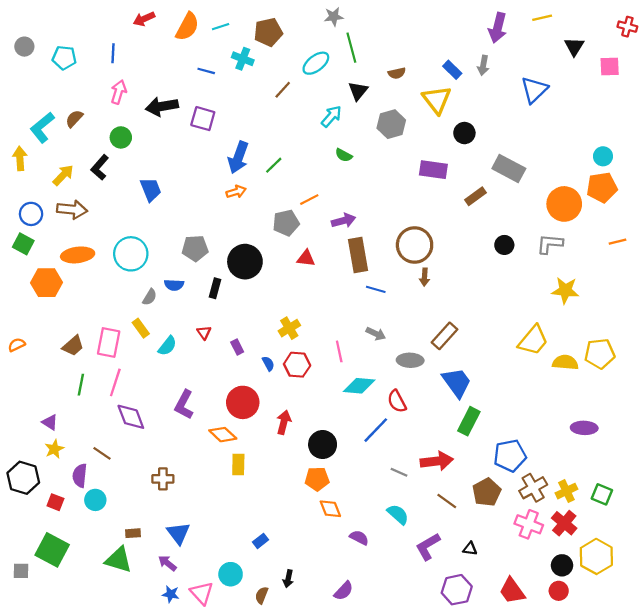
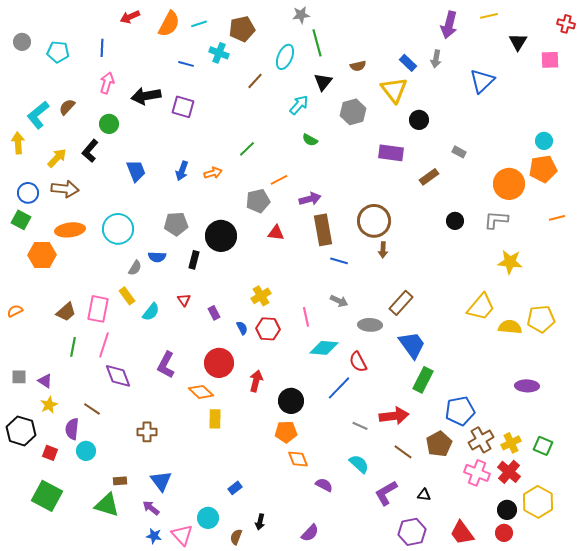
cyan ellipse: (316, 63) -> (285, 57), turned -30
blue arrow: (238, 157) -> (182, 171), moved, size x0.7
gray rectangle: (509, 168) -> (459, 152), size x0.5
gray square: (21, 571) -> (19, 377), moved

